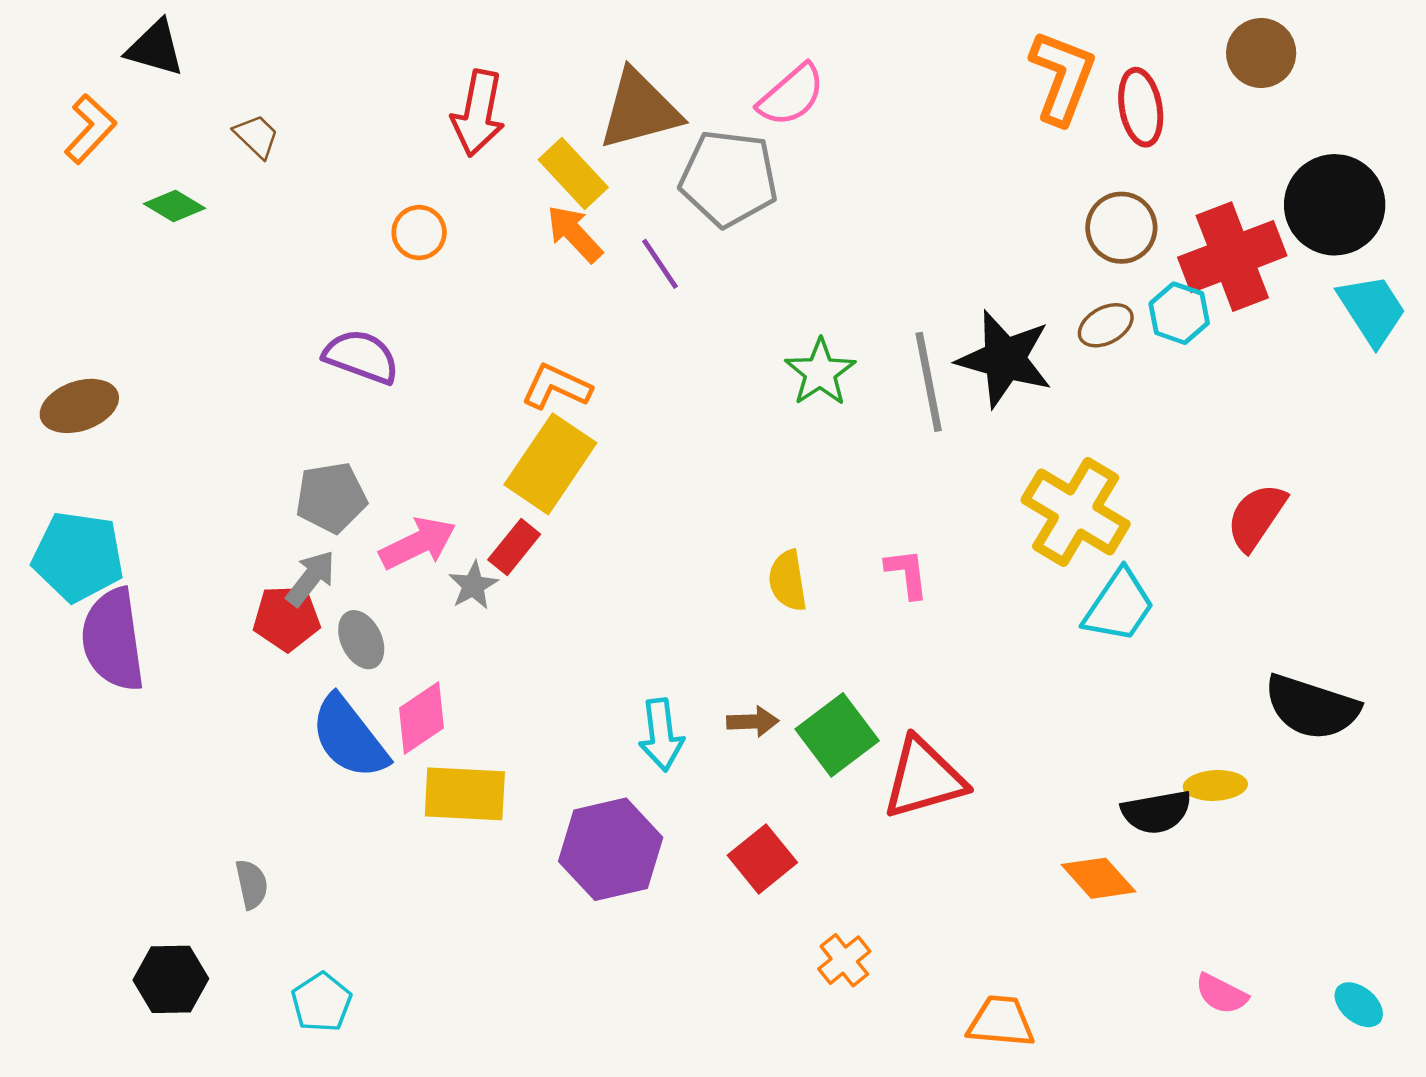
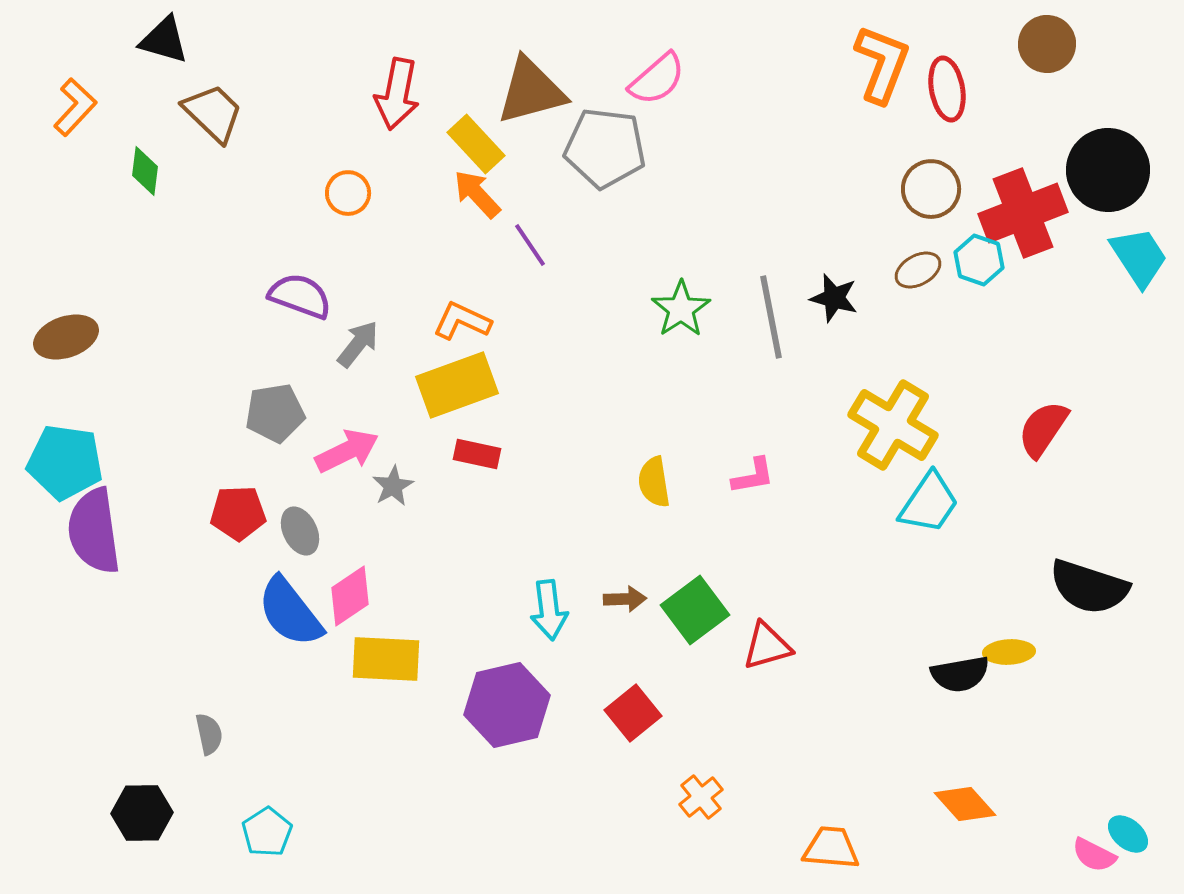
black triangle: (155, 48) -> (164, 40), moved
brown trapezoid: (256, 136) -> (213, 113), size x1.6
green diamond: (174, 206) -> (145, 171), turned 66
purple line: (660, 264) -> (530, 245), moved
black star: (1005, 359) -> (834, 298), size x0.6
yellow rectangle: (550, 464) -> (457, 385), turned 36
red rectangle: (514, 547) -> (477, 454), moved, turned 63
pink L-shape: (907, 573) -> (753, 476), turned 87
gray arrow: (311, 578) -> (358, 344), moved
red triangle: (924, 778) -> (767, 646), size x0.7
orange diamond: (1099, 878) -> (965, 804), moved
pink semicircle: (1221, 994) -> (1094, 855), moved

